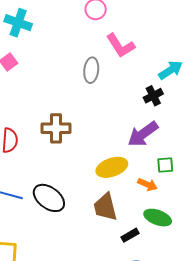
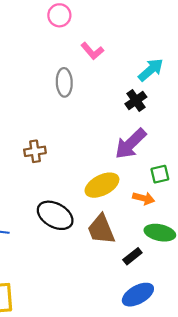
pink L-shape: (120, 46) -> (92, 51), size x0.7
brown cross: (56, 128) -> (35, 151), size x0.7
black ellipse: (49, 198) -> (55, 215), moved

